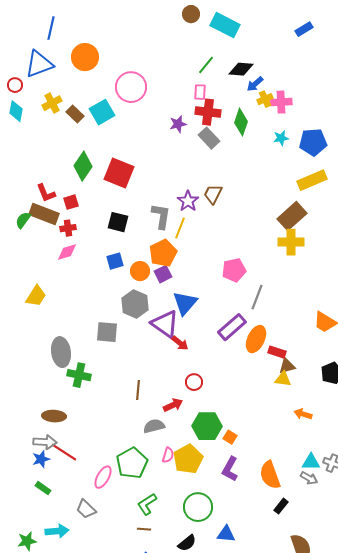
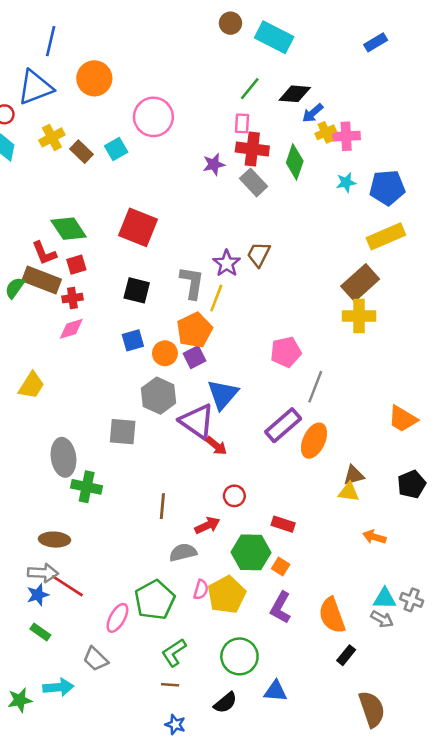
cyan square: (102, 112) -> (116, 149), size x0.7
green diamond: (83, 166) -> (69, 229), moved, turned -68
red rectangle: (277, 352) -> (283, 524), moved

